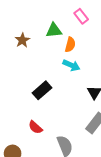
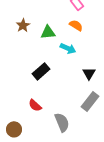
green triangle: (54, 30) -> (48, 32), moved
orange semicircle: (70, 45) -> (76, 25), moved, turned -72

